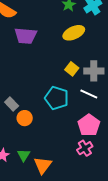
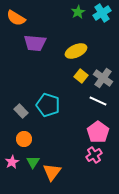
yellow ellipse: (74, 33) -> (76, 51), moved
gray cross: (94, 71) -> (103, 78), turned 36
cyan pentagon: (57, 98) -> (48, 105), moved
orange circle: (25, 118) -> (24, 139), moved

